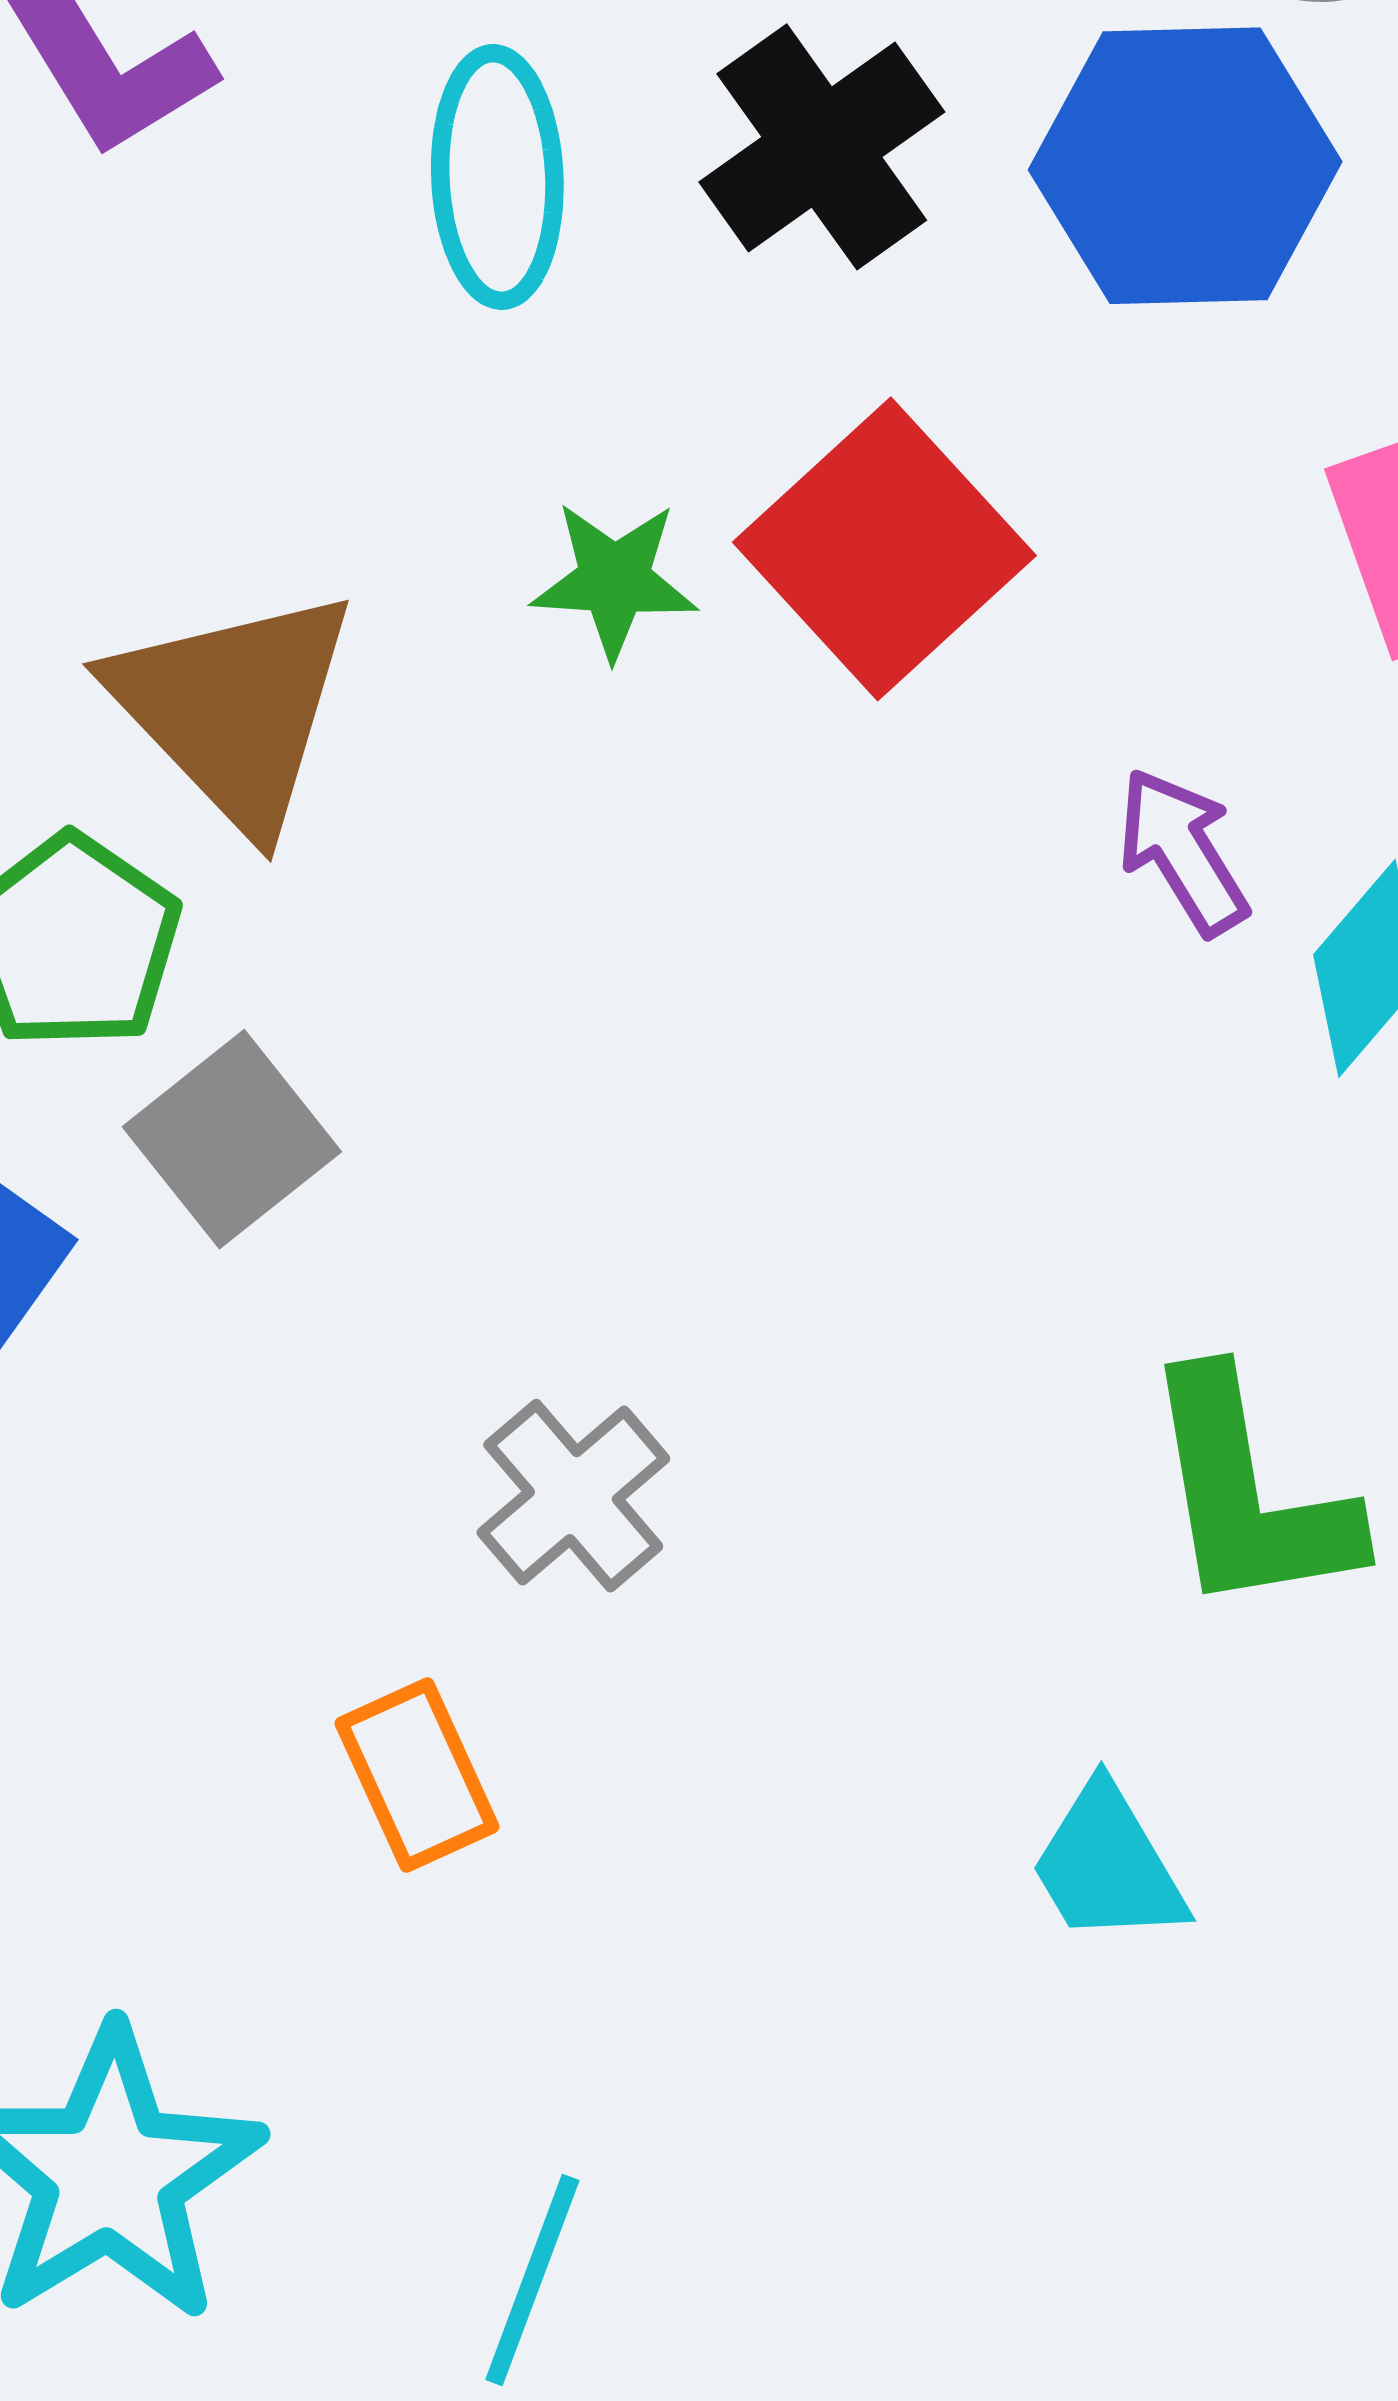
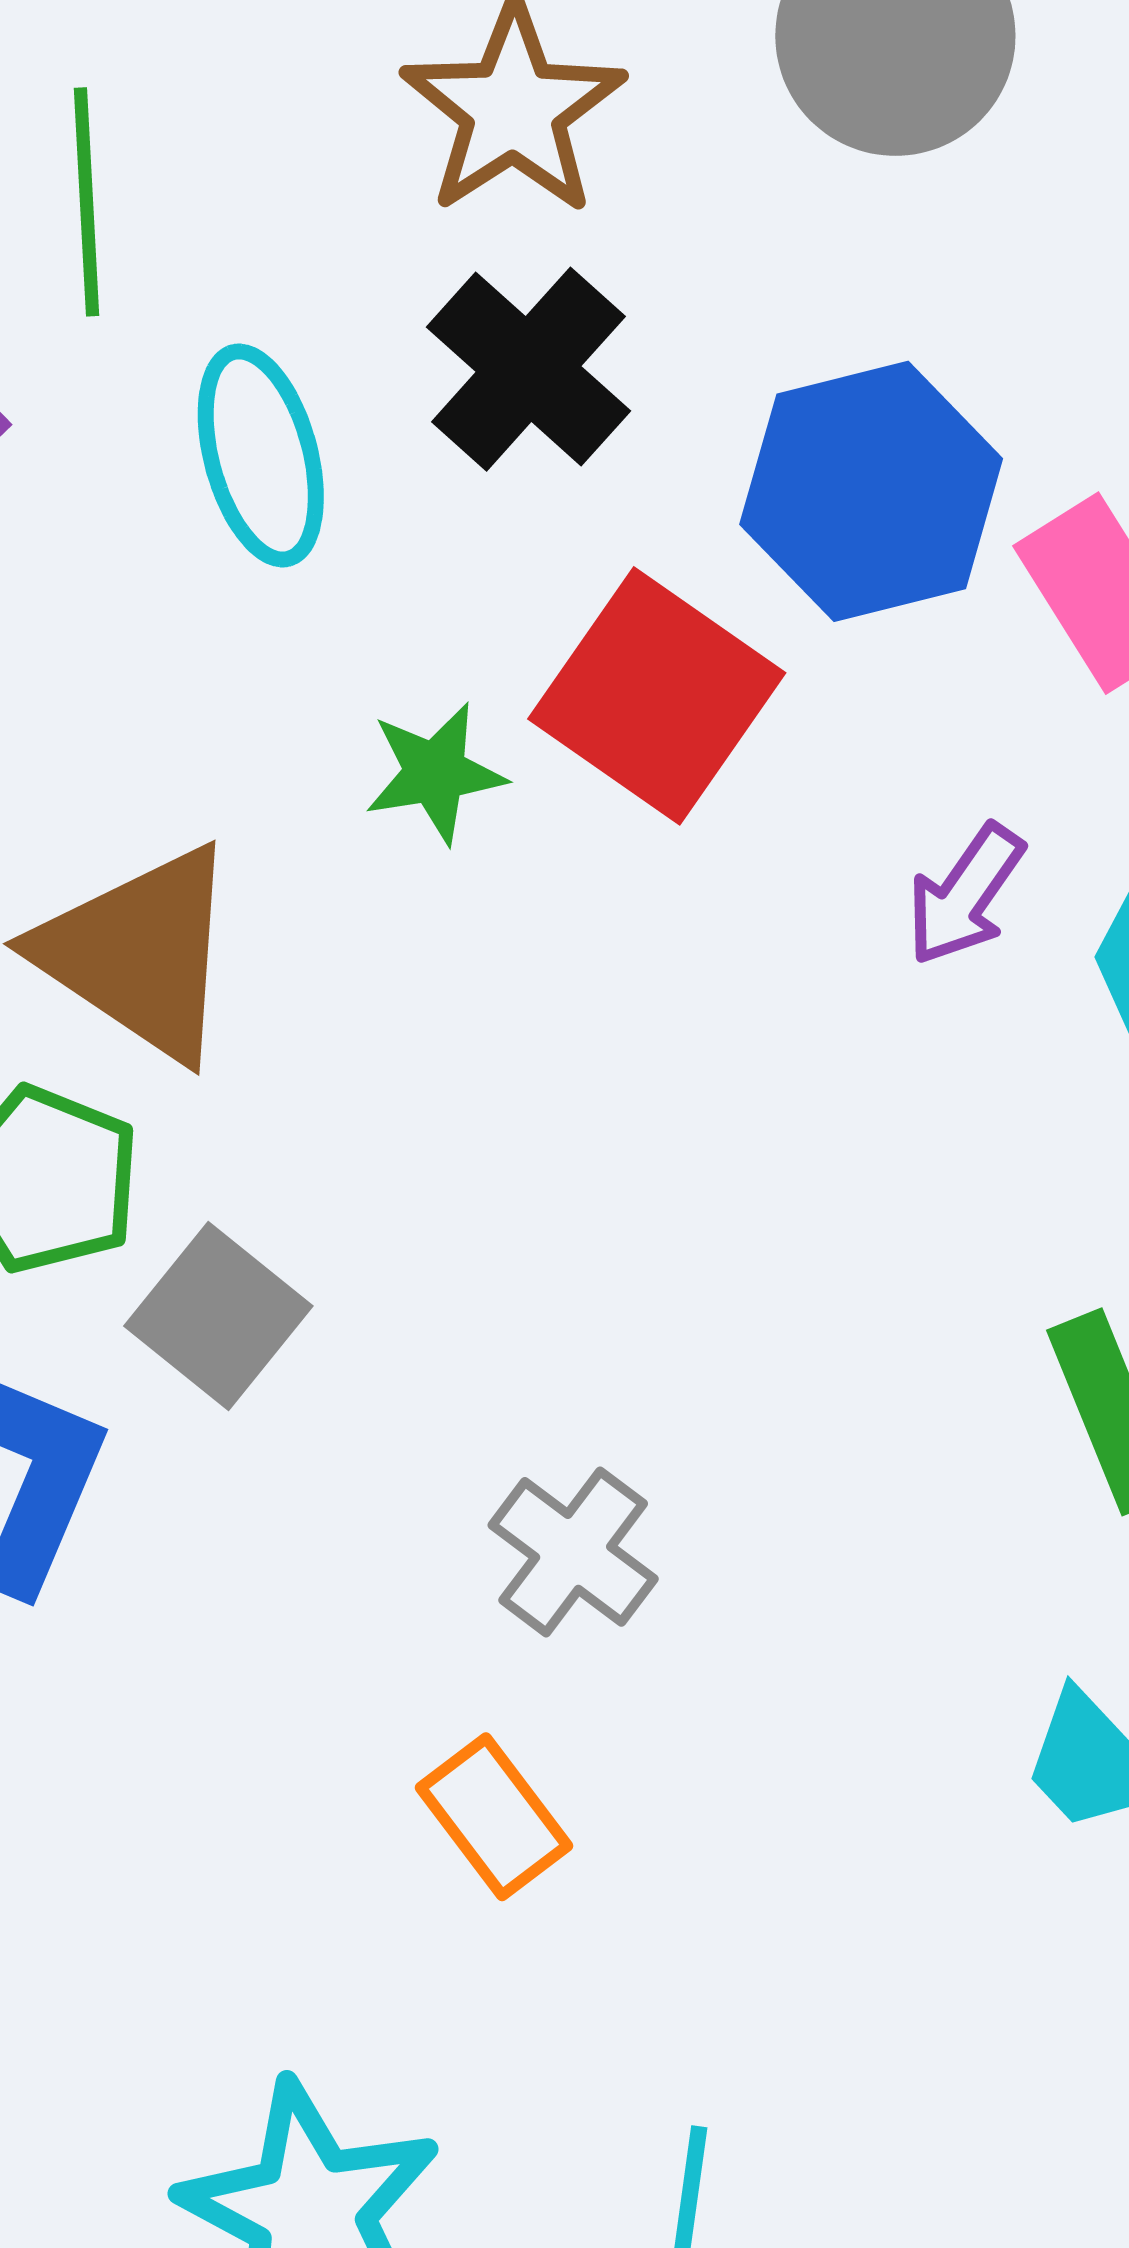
blue hexagon: (1185, 166) -> (871, 491), moved
purple arrow: (1183, 852) -> (965, 895), turned -101

